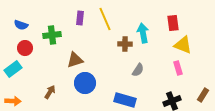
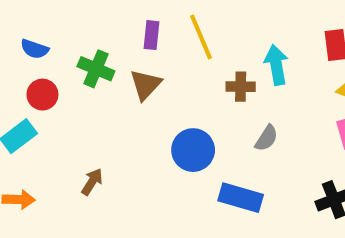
green cross: (52, 35) -> (96, 69), turned 30
brown triangle: (75, 60) -> (146, 85), moved, turned -30
blue circle: (85, 83) -> (193, 150), moved

